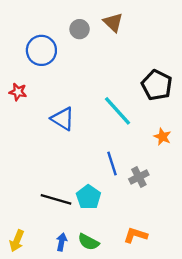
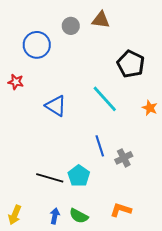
brown triangle: (113, 22) -> (101, 20), turned -36
black pentagon: (157, 85) -> (131, 64), moved
orange star: (162, 137) -> (150, 108), moved

